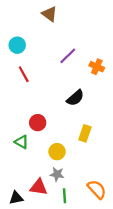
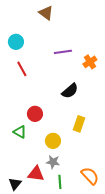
purple line: (68, 56) -> (63, 52), turned 36
orange cross: (97, 67) -> (90, 62), turned 32
black triangle: (16, 198) -> (15, 184), turned -40

